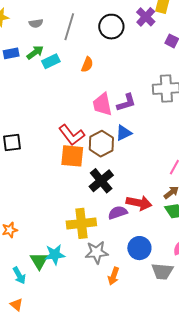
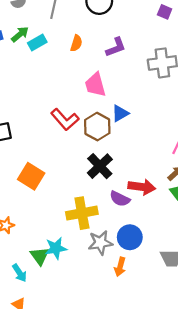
purple L-shape: (126, 103) -> (116, 47), moved
orange square: (72, 156) -> (31, 176), moved, turned 30
purple semicircle: (118, 213) -> (120, 199), turned -132
blue circle: (139, 248) -> (130, 237), moved

